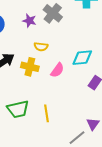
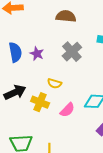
purple star: (29, 21) -> (37, 54), moved

